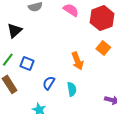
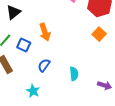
orange arrow: (77, 61) -> (45, 32), moved
cyan semicircle: (72, 89) -> (74, 74), moved

